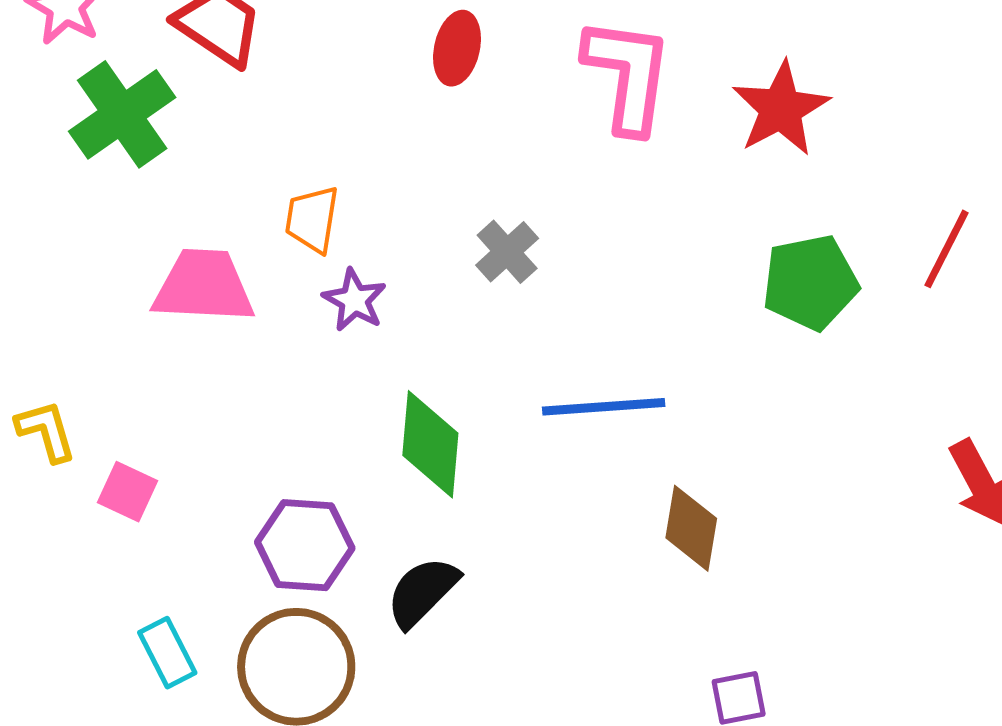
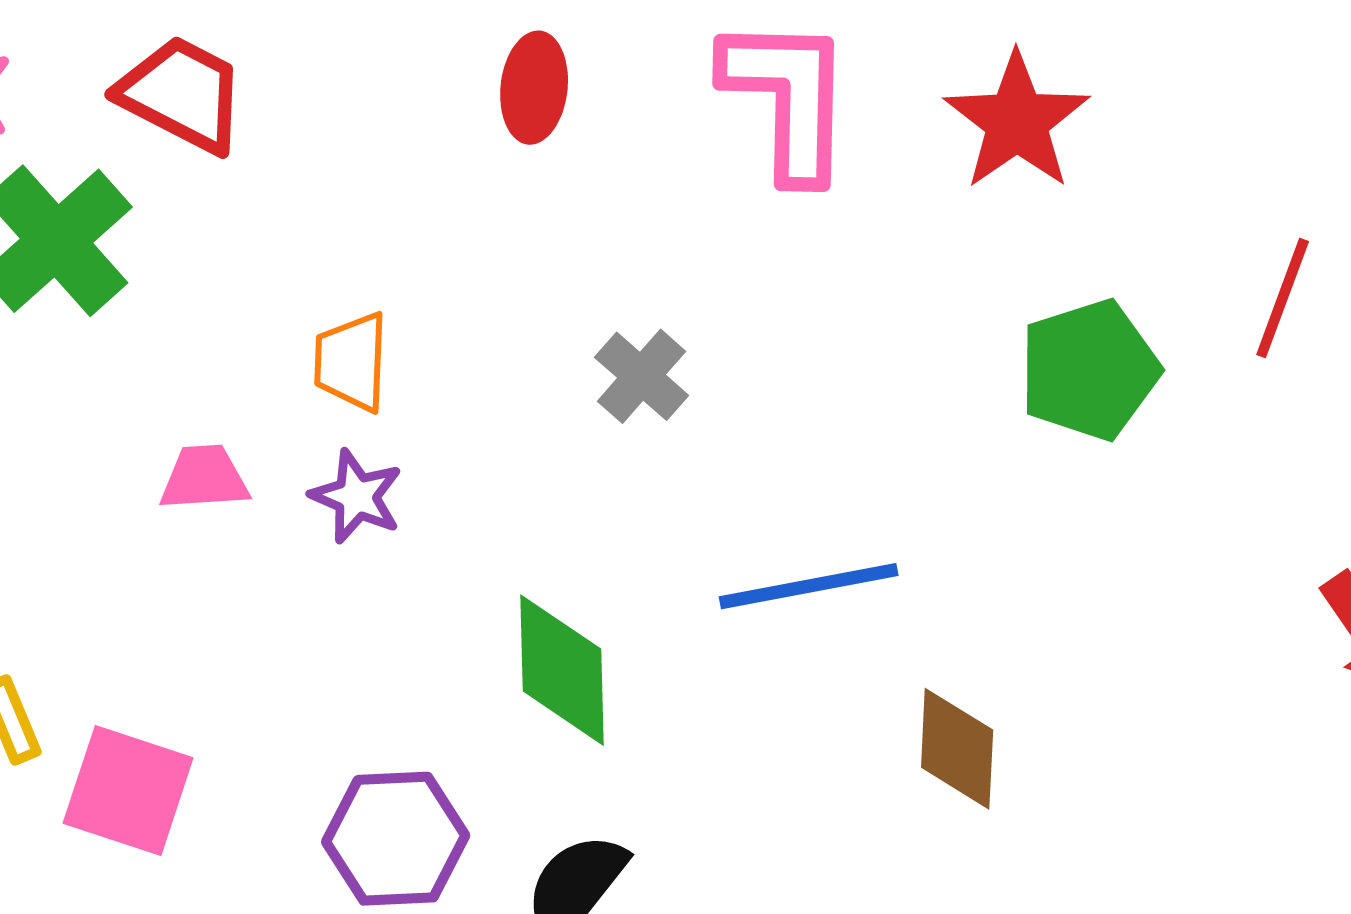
pink trapezoid: (204, 286) -> (204, 478), size x0.6
purple star: (354, 300) -> (357, 497), moved
pink square: (128, 492) -> (128, 790), size x1.5

